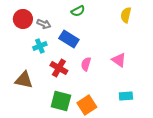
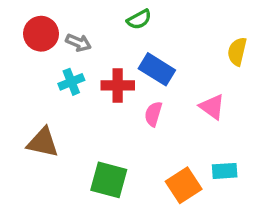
yellow semicircle: (126, 15) -> (237, 52), moved
blue rectangle: (69, 39) -> (157, 69), moved
red cross: (59, 68) -> (118, 85), moved, turned -30
orange square: (87, 105) -> (184, 185), moved

